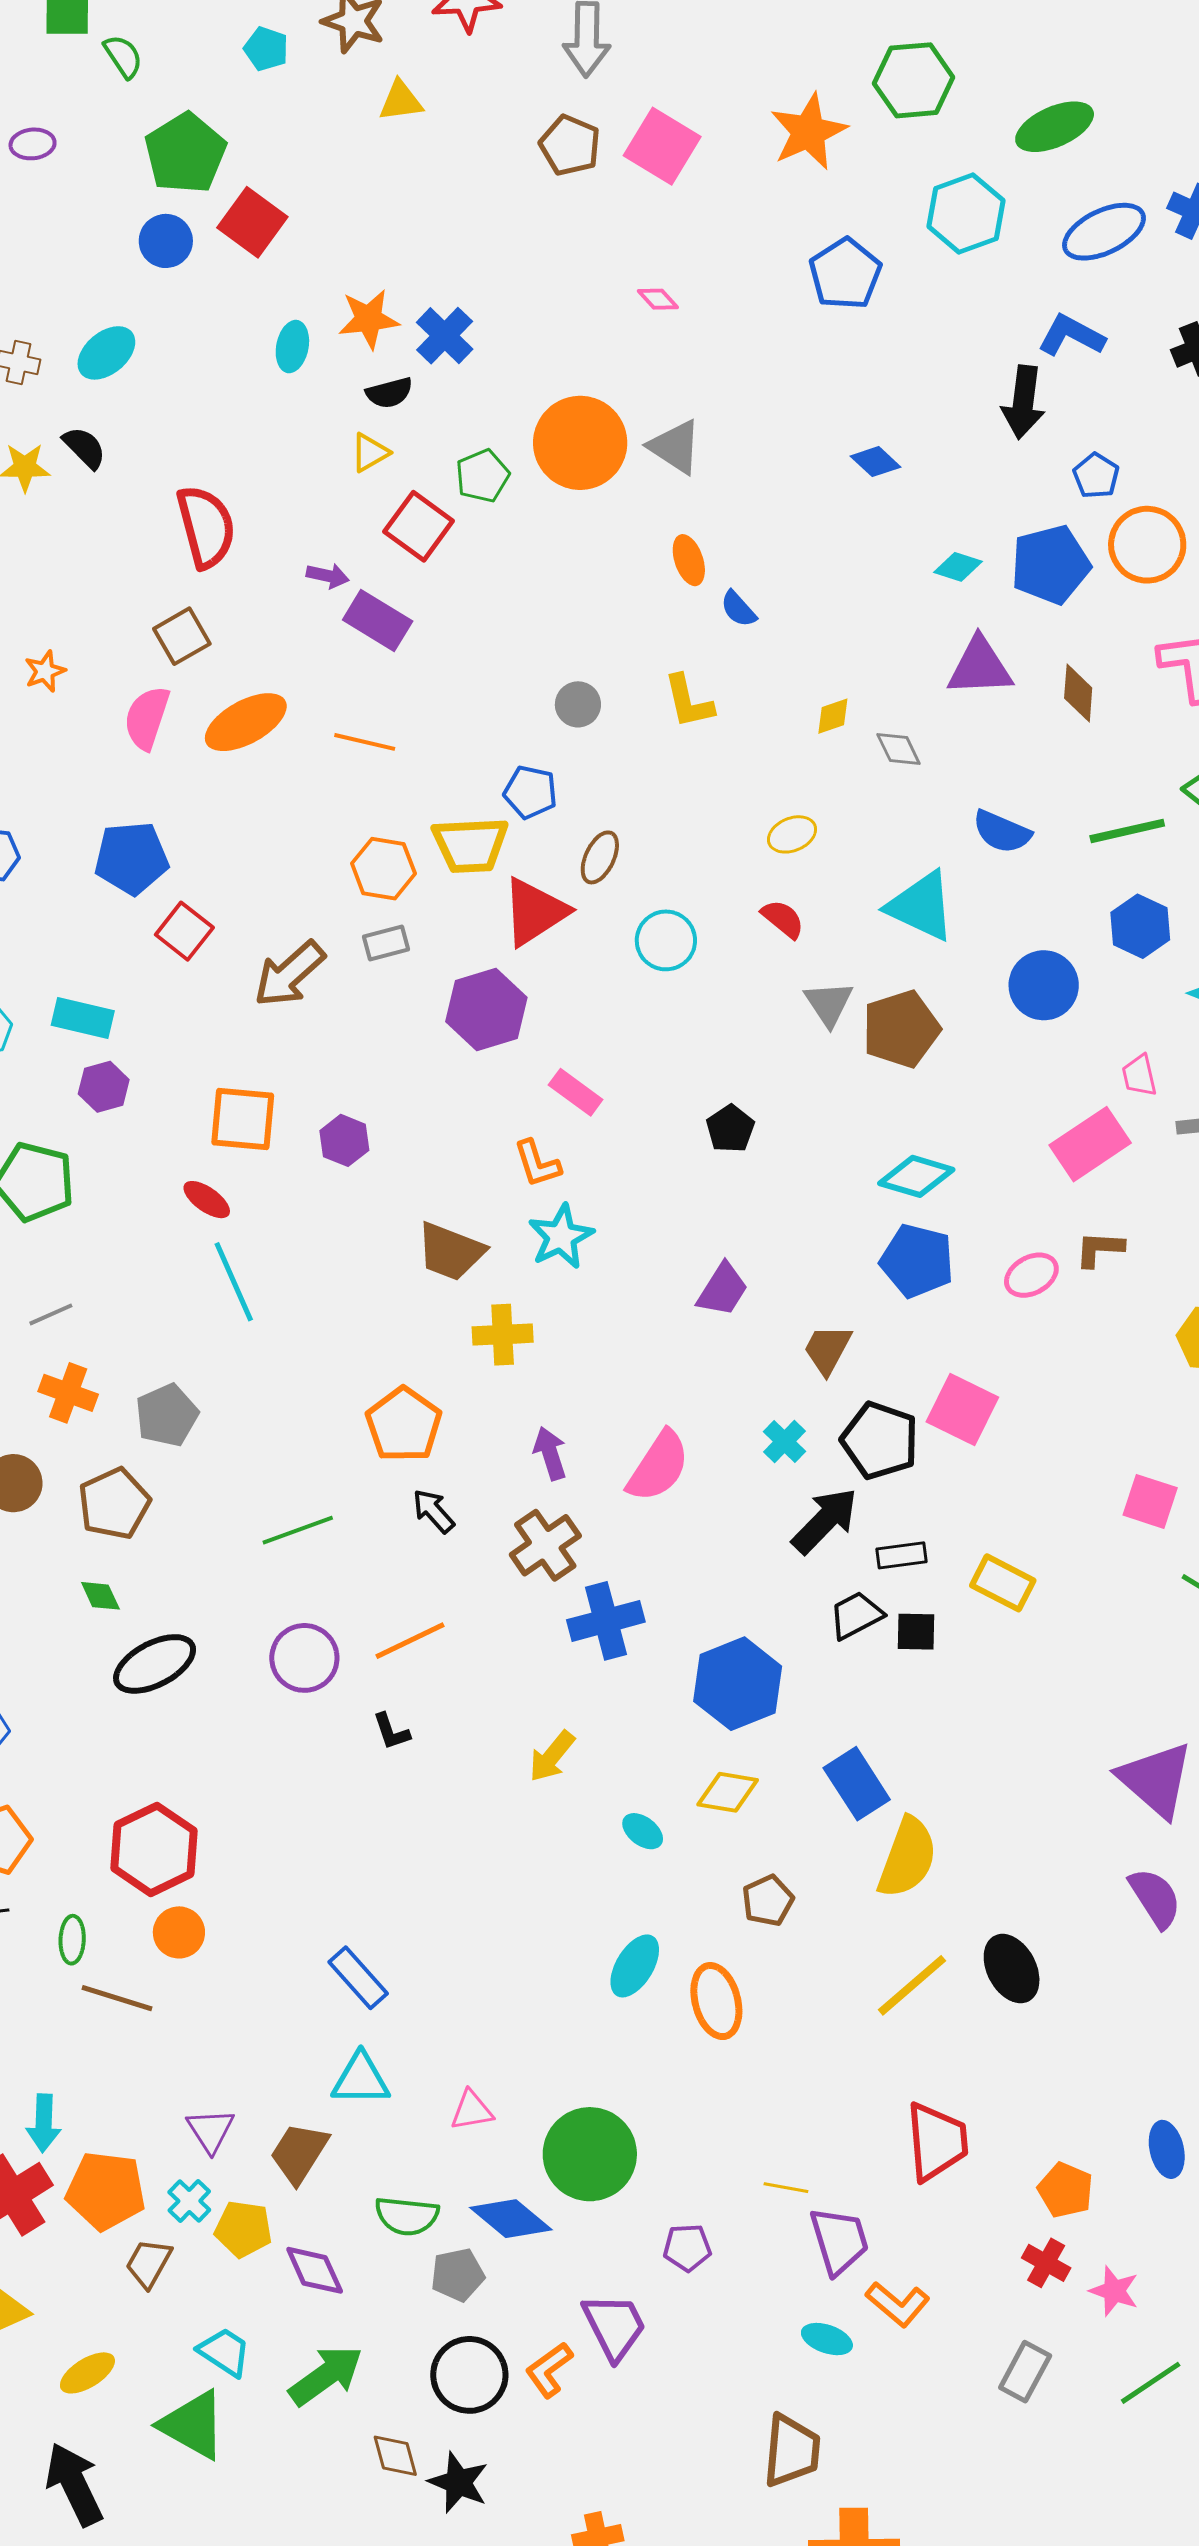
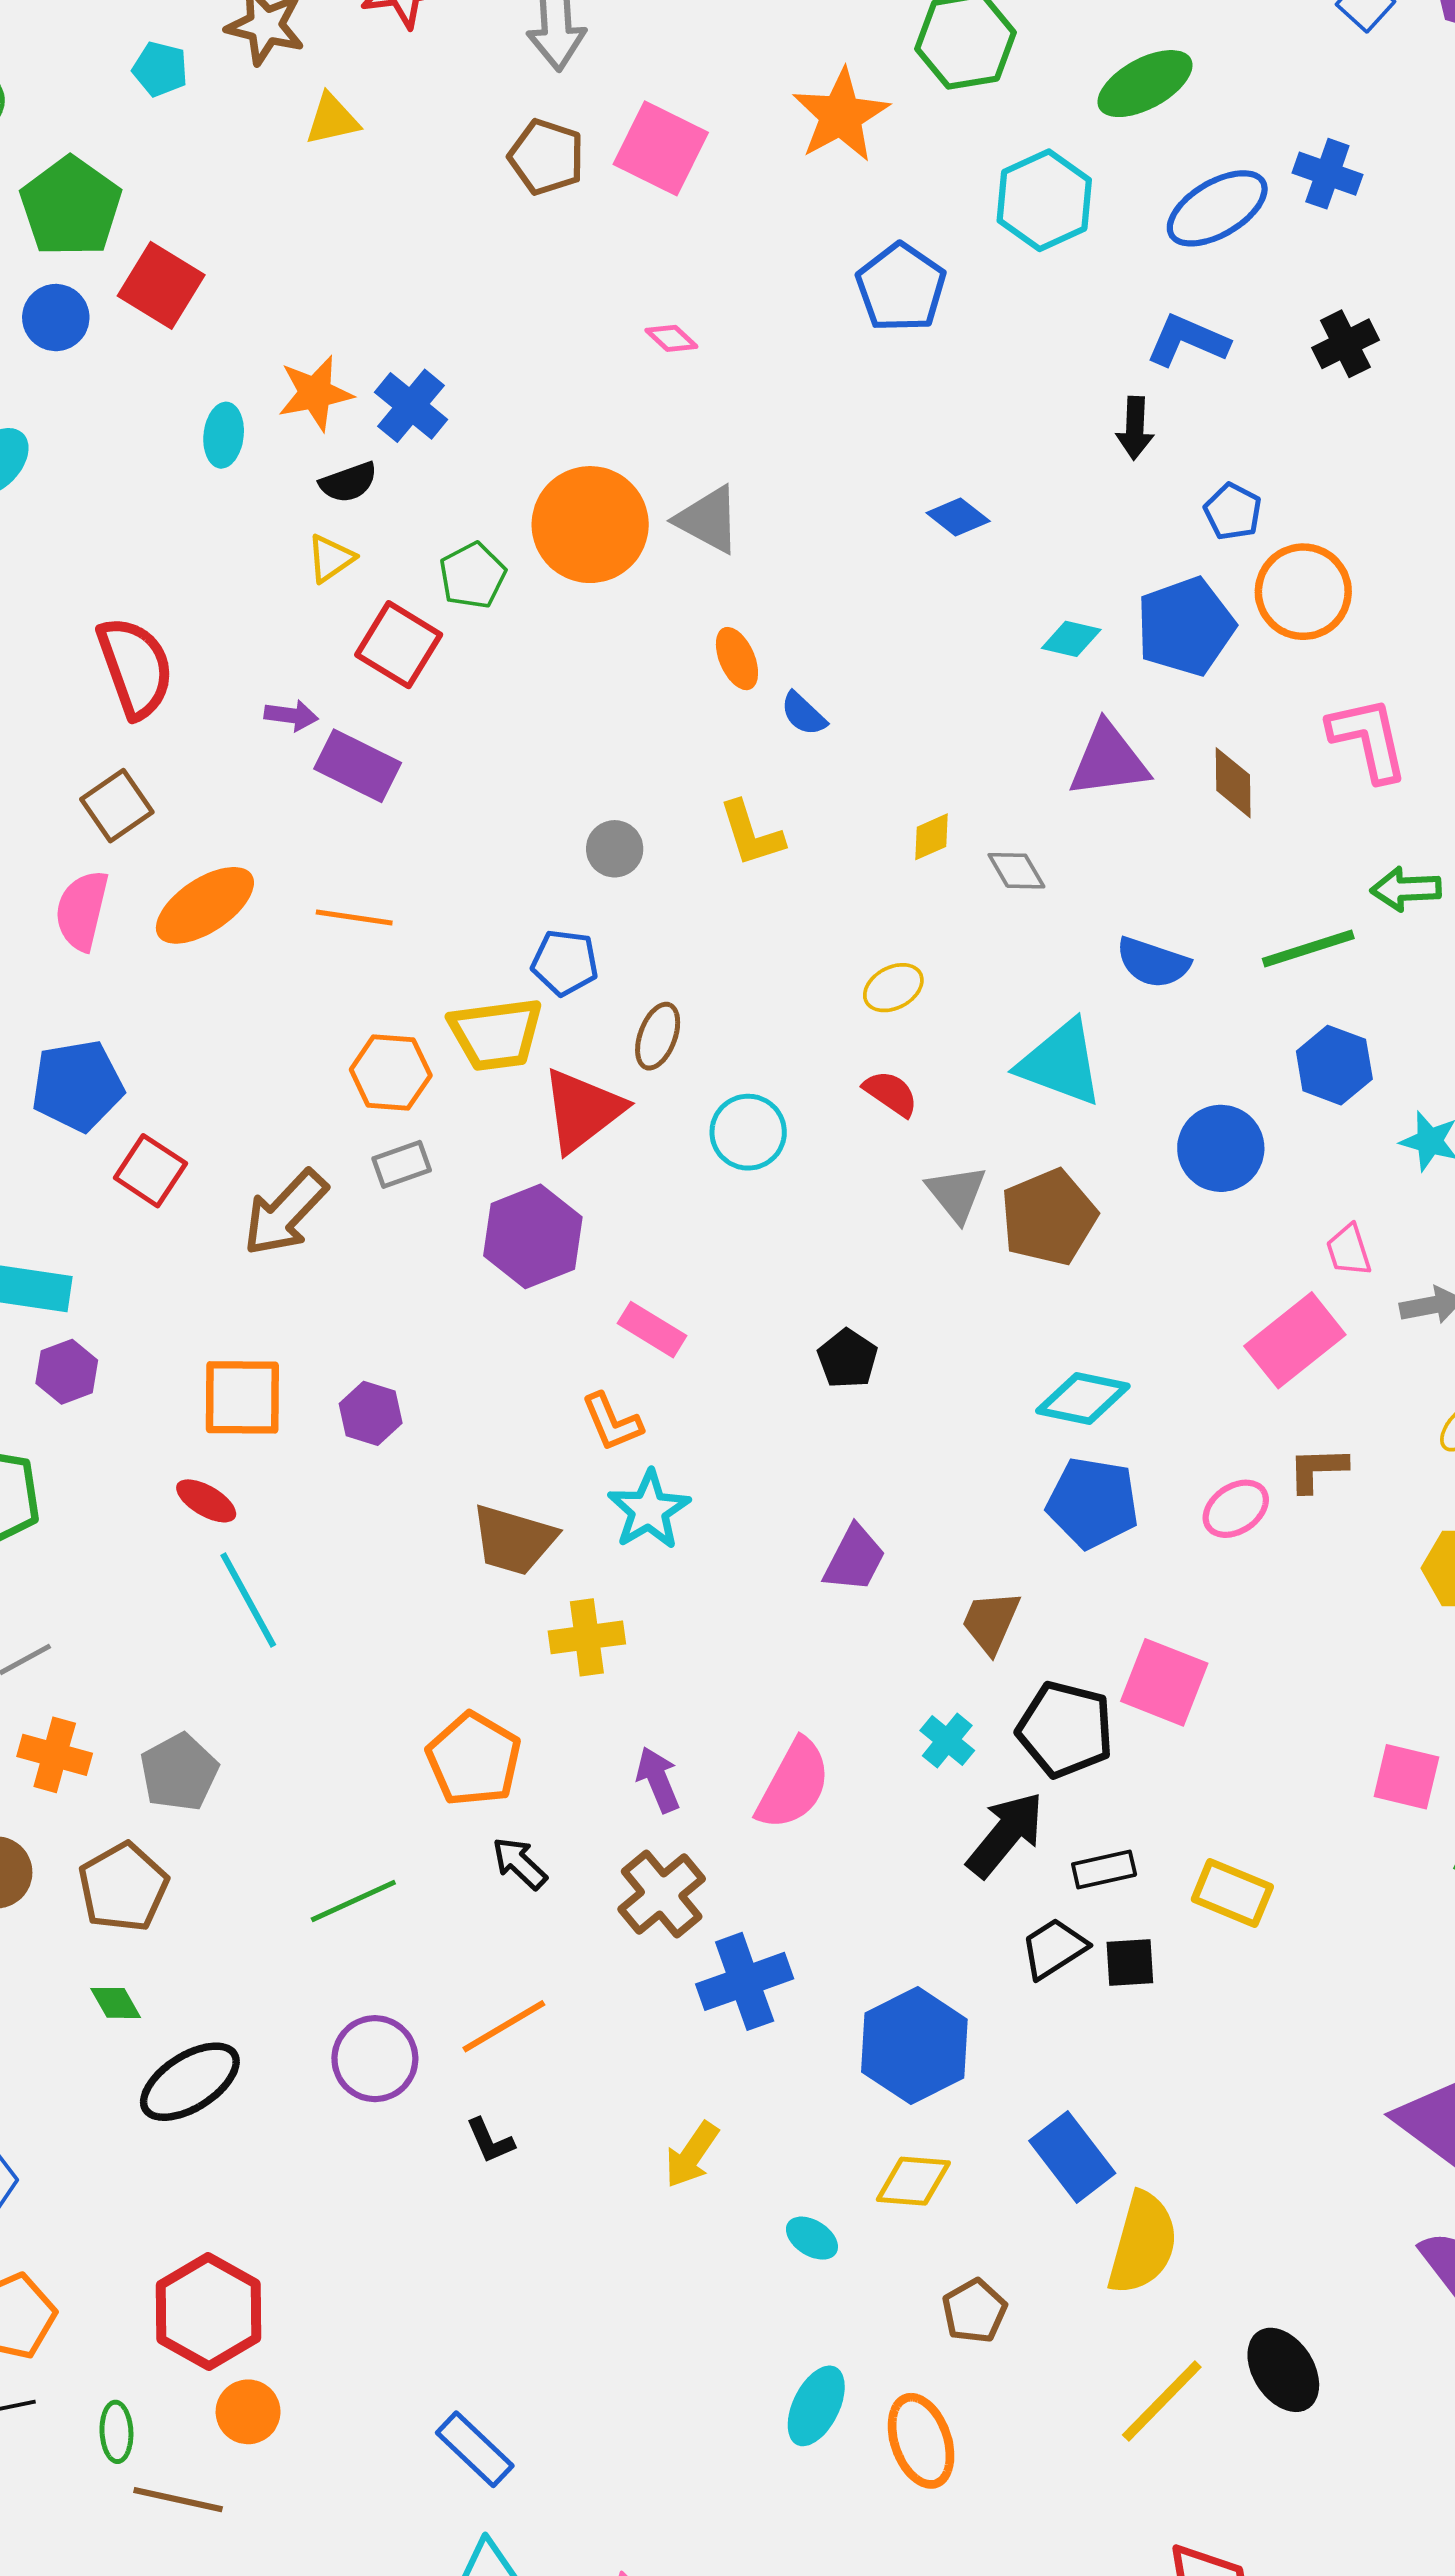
black arrow: (1023, 402) -> (1135, 428), size x0.7

